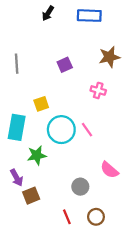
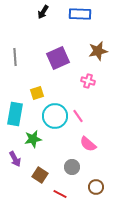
purple square: (65, 65) -> (58, 58), size x1.6
pink semicircle: (109, 170) -> (88, 144), moved
brown square: (31, 196) -> (40, 175), moved, turned -35
red line: (67, 217) -> (60, 194), turned -40
brown circle: (96, 217) -> (96, 187), moved

